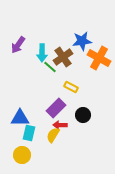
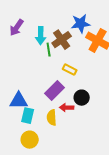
green line: (50, 67) -> (49, 50), turned 40
red arrow: (60, 125) -> (67, 108), moved
yellow semicircle: (53, 135) -> (52, 118), turned -35
yellow circle: (22, 155) -> (30, 140), moved

